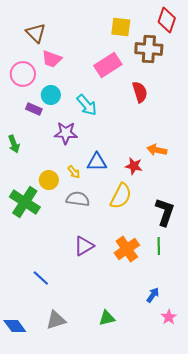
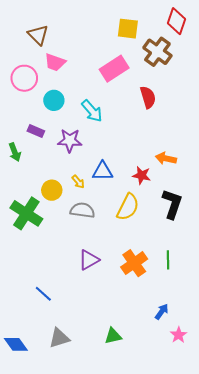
brown cross: (149, 49) -> (157, 52), turned 32
purple rectangle: (34, 109) -> (36, 131), moved
black L-shape: (165, 212) -> (172, 204), moved

